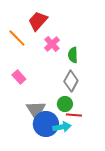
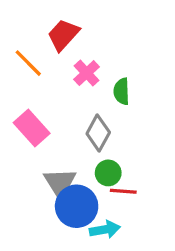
pink rectangle: (19, 77) -> (32, 128), size x1.5
gray diamond: (71, 81) -> (98, 133), moved
cyan arrow: (62, 127) -> (105, 230), moved

